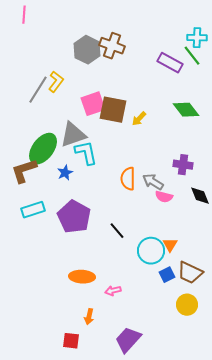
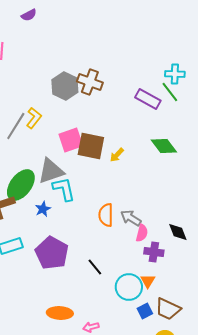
purple cross: (183, 165) -> (154, 252), moved
pink semicircle: (164, 197) -> (142, 233), turned -90

